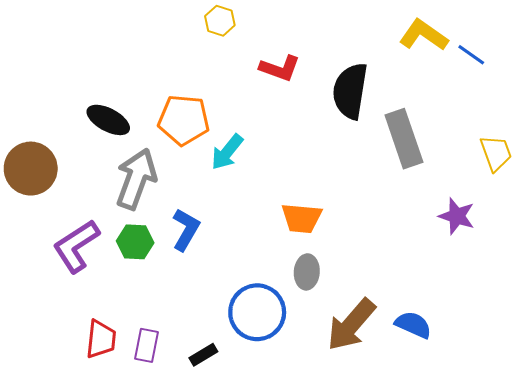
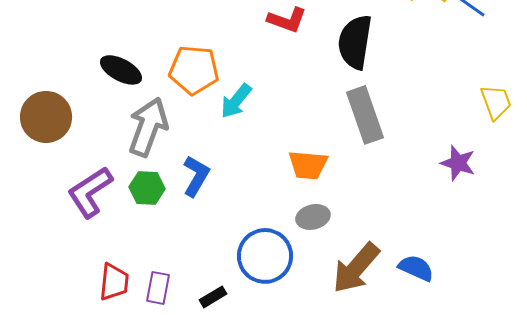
gray rectangle: (404, 139) -> (365, 115), moved
gray ellipse: (307, 272) -> (313, 217), turned 72

